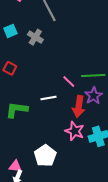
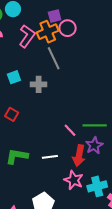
gray cross: (35, 37) -> (39, 84), turned -35
white line: (49, 98) -> (50, 157), moved

